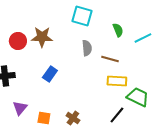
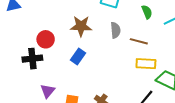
brown star: (42, 37) -> (81, 26), moved
red circle: (18, 41) -> (46, 39), moved

